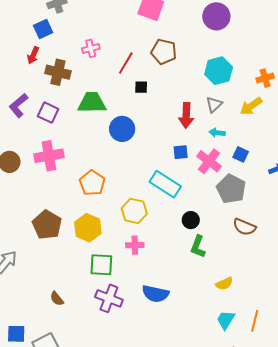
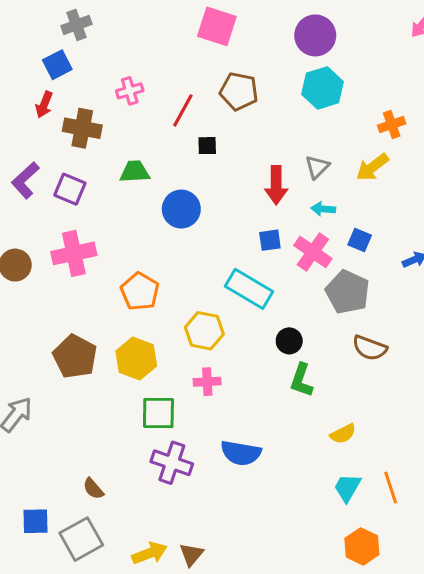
cyan hexagon: (219, 71) -> (323, 88), moved
green trapezoid: (92, 103) -> (135, 172), size x0.7
brown semicircle: (57, 299) -> (93, 489), moved
orange line: (255, 321) -> (391, 488), turned -30

